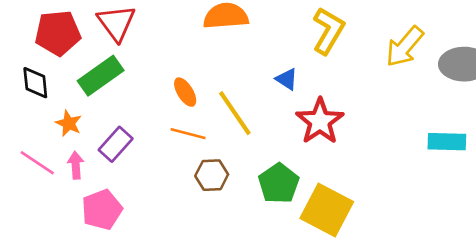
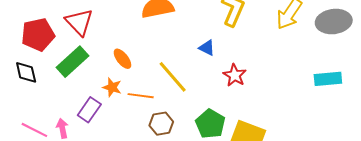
orange ellipse: (185, 92) -> (122, 59), moved
red star: (320, 121) -> (235, 75), size x0.7
orange star: (69, 123) -> (112, 87), moved

